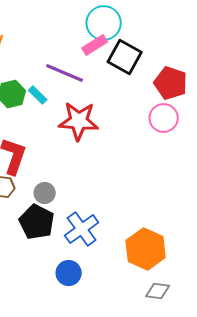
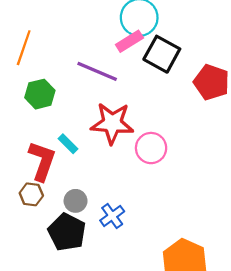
cyan rectangle: (38, 95) -> (68, 144), moved
pink circle: (164, 118) -> (151, 148), moved
blue cross: (82, 229) -> (112, 216), moved, size x0.7

